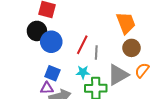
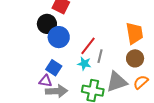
cyan star: (83, 72) -> (84, 64), moved

